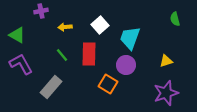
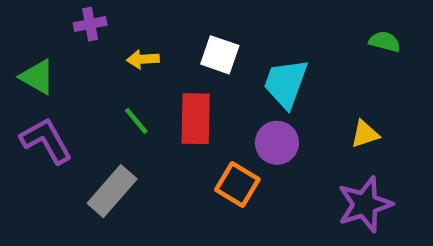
green semicircle: (175, 19) -> (385, 42), turned 120
white square: (100, 25) -> (220, 55), turned -30

